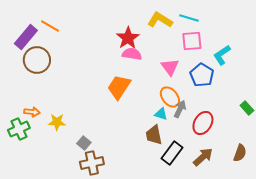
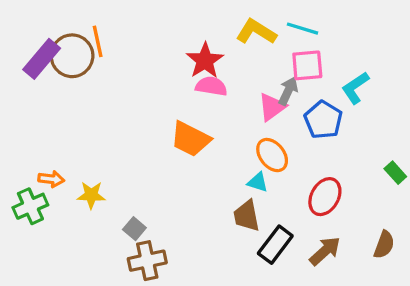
orange line: (50, 26) -> (98, 41), moved, turned 48
brown circle: (37, 60) -> (72, 56), moved
pink triangle: (170, 67) -> (272, 107), turned 30
orange trapezoid: (119, 87) -> (190, 139), turned -96
gray arrow: (180, 109) -> (288, 91), moved

